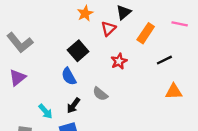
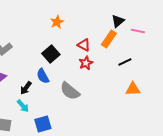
black triangle: (124, 12) -> (118, 21), moved
red triangle: (108, 29) -> (84, 45), moved, turned -48
gray semicircle: (100, 94) -> (70, 91), size x1.5
black arrow: (73, 106) -> (26, 88), moved

